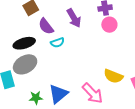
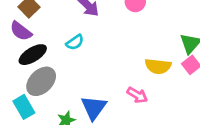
purple semicircle: (46, 26) -> (21, 31), moved
pink arrow: (93, 93) -> (137, 95), size x0.7

